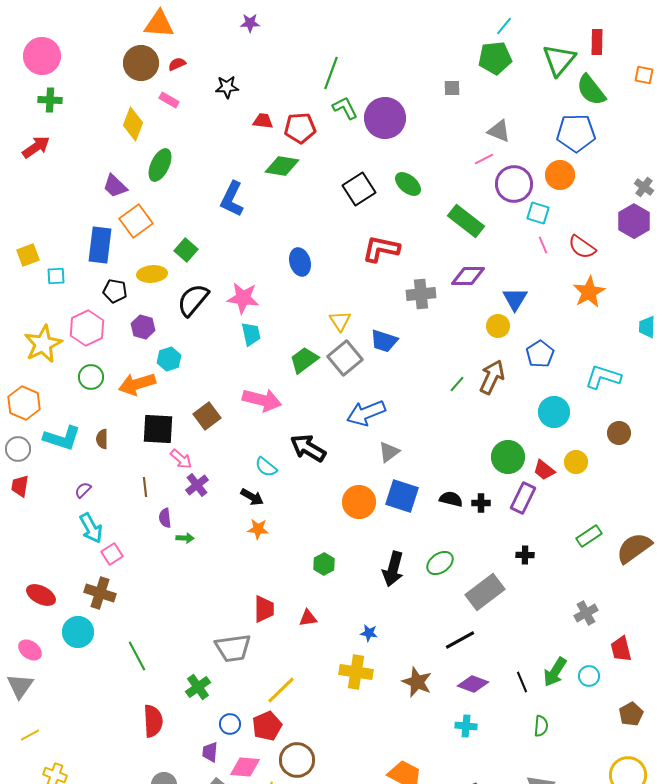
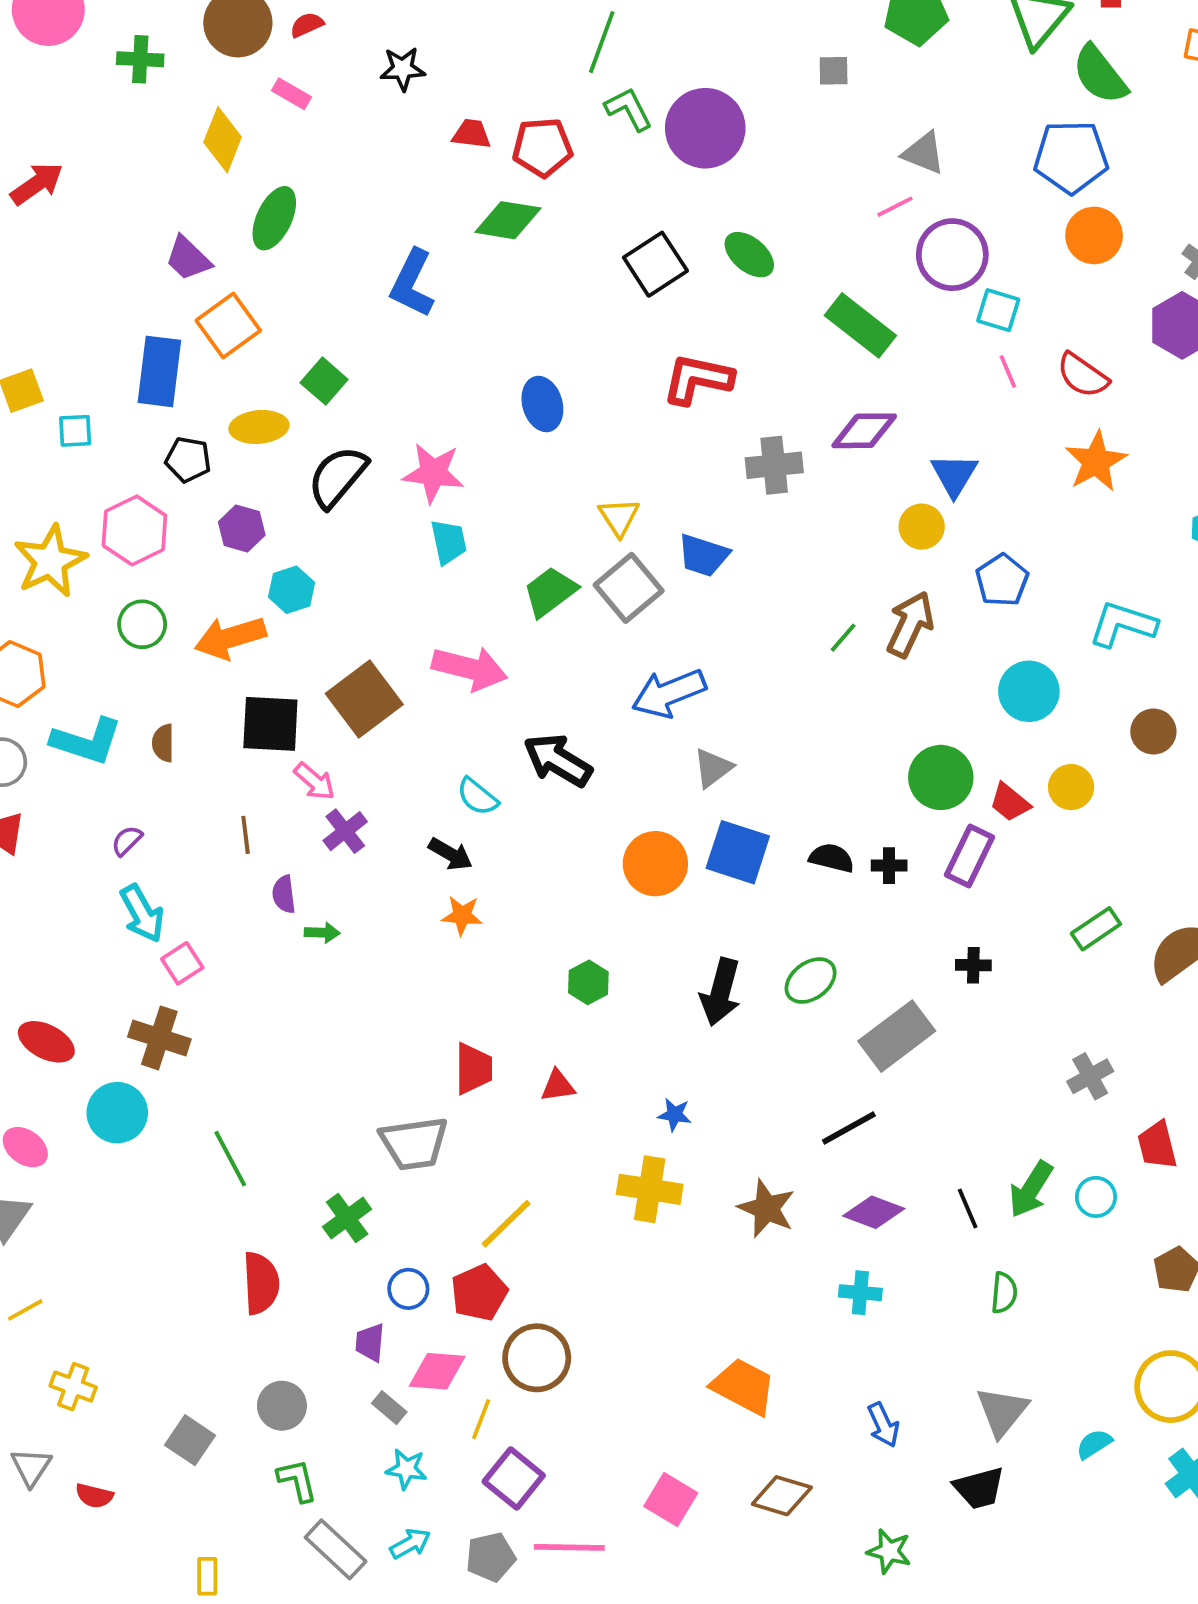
green cross: (50, 100) -> (140, 59), moved
orange circle: (560, 175) -> (1094, 235), moved
brown square: (207, 416) -> (364, 699), size x1.4

